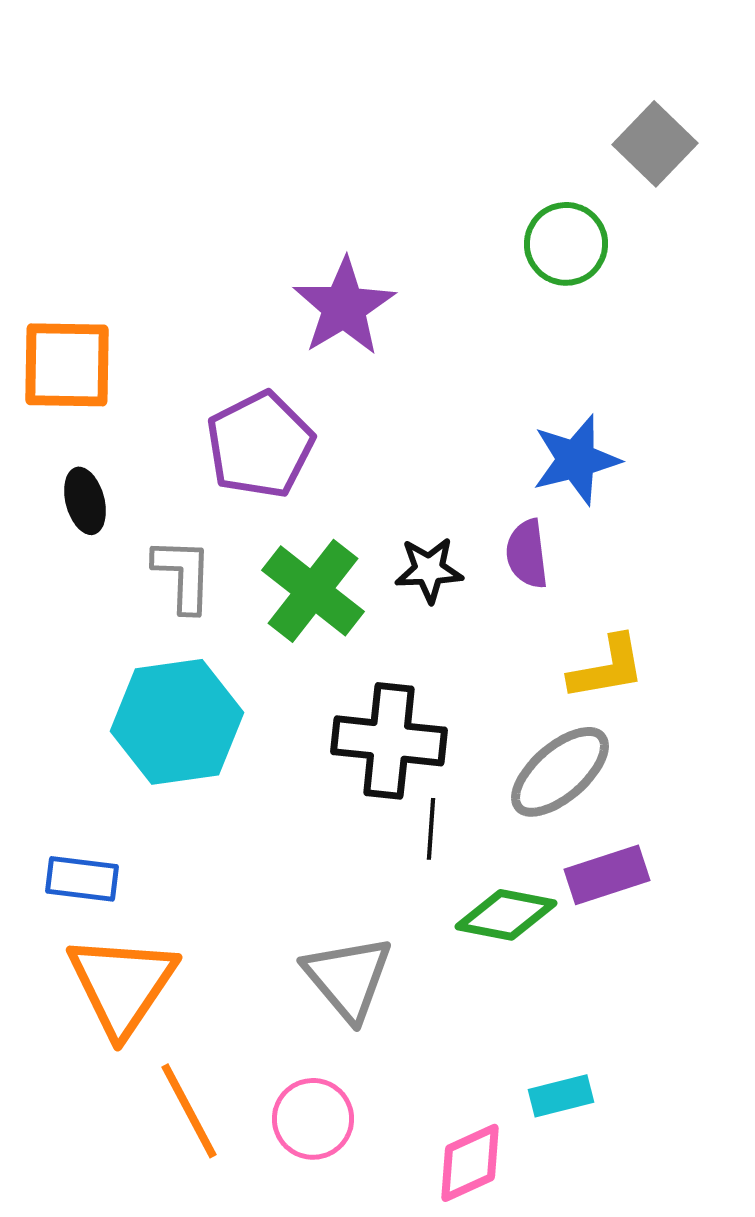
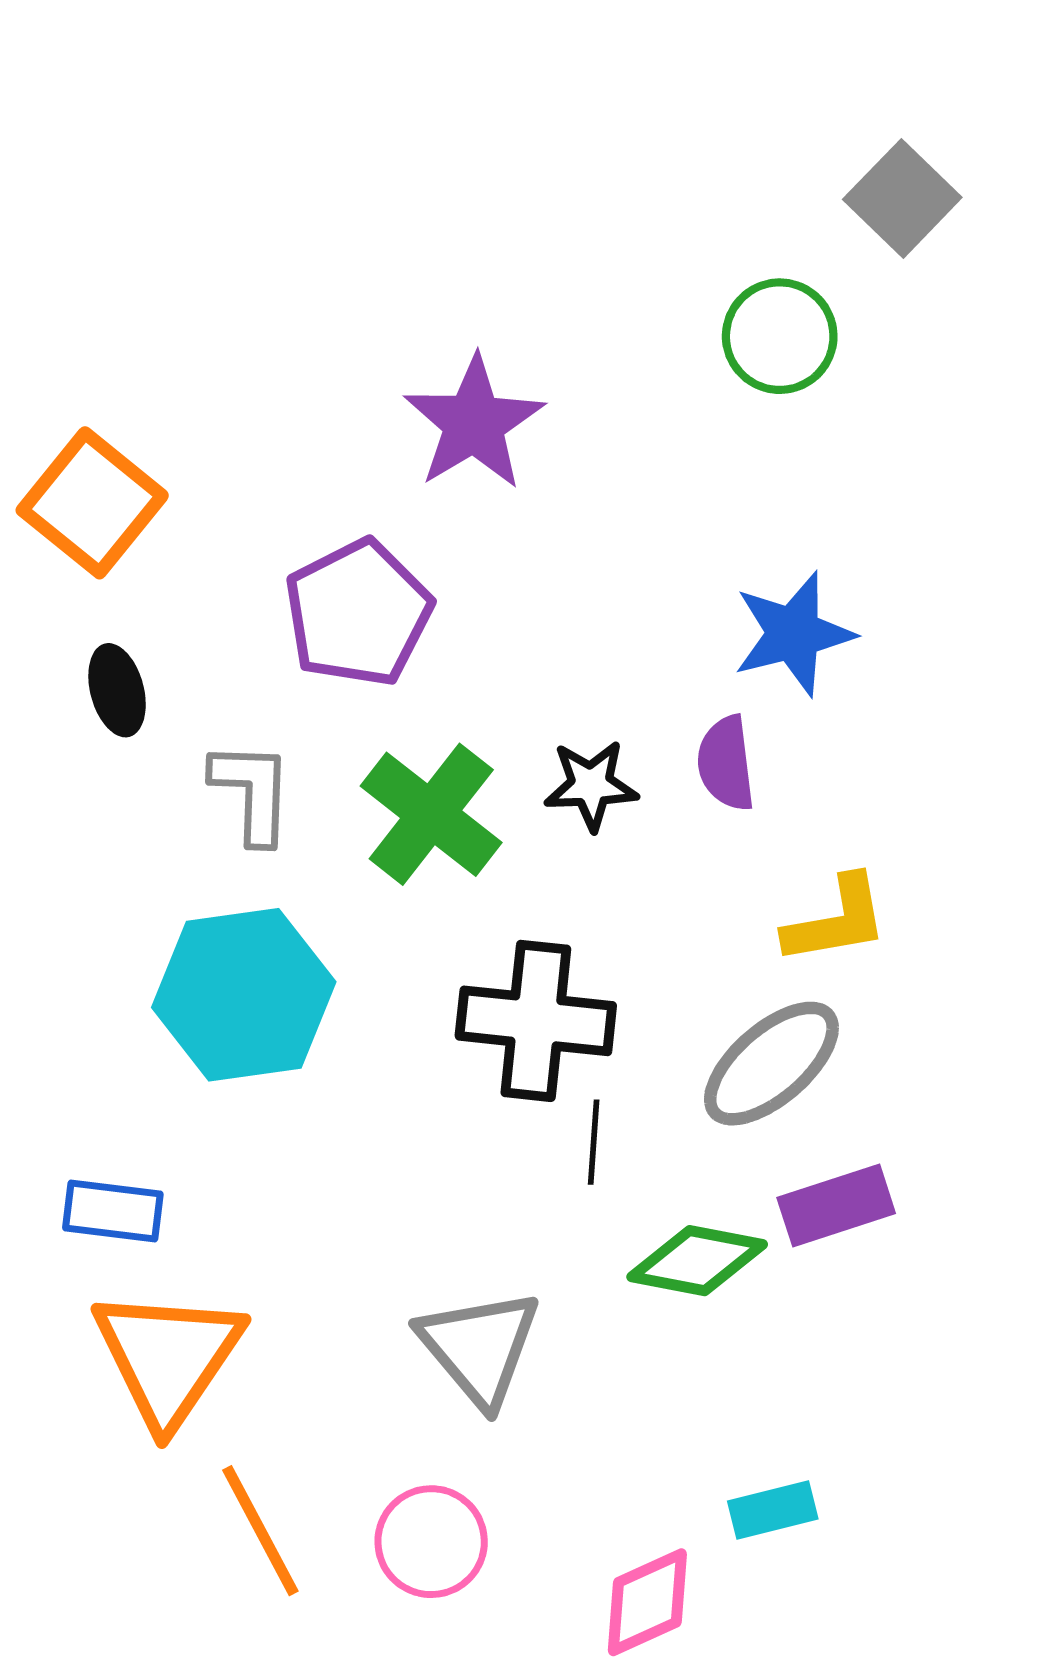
orange square: (67, 365) -> (92, 503), turned 38

